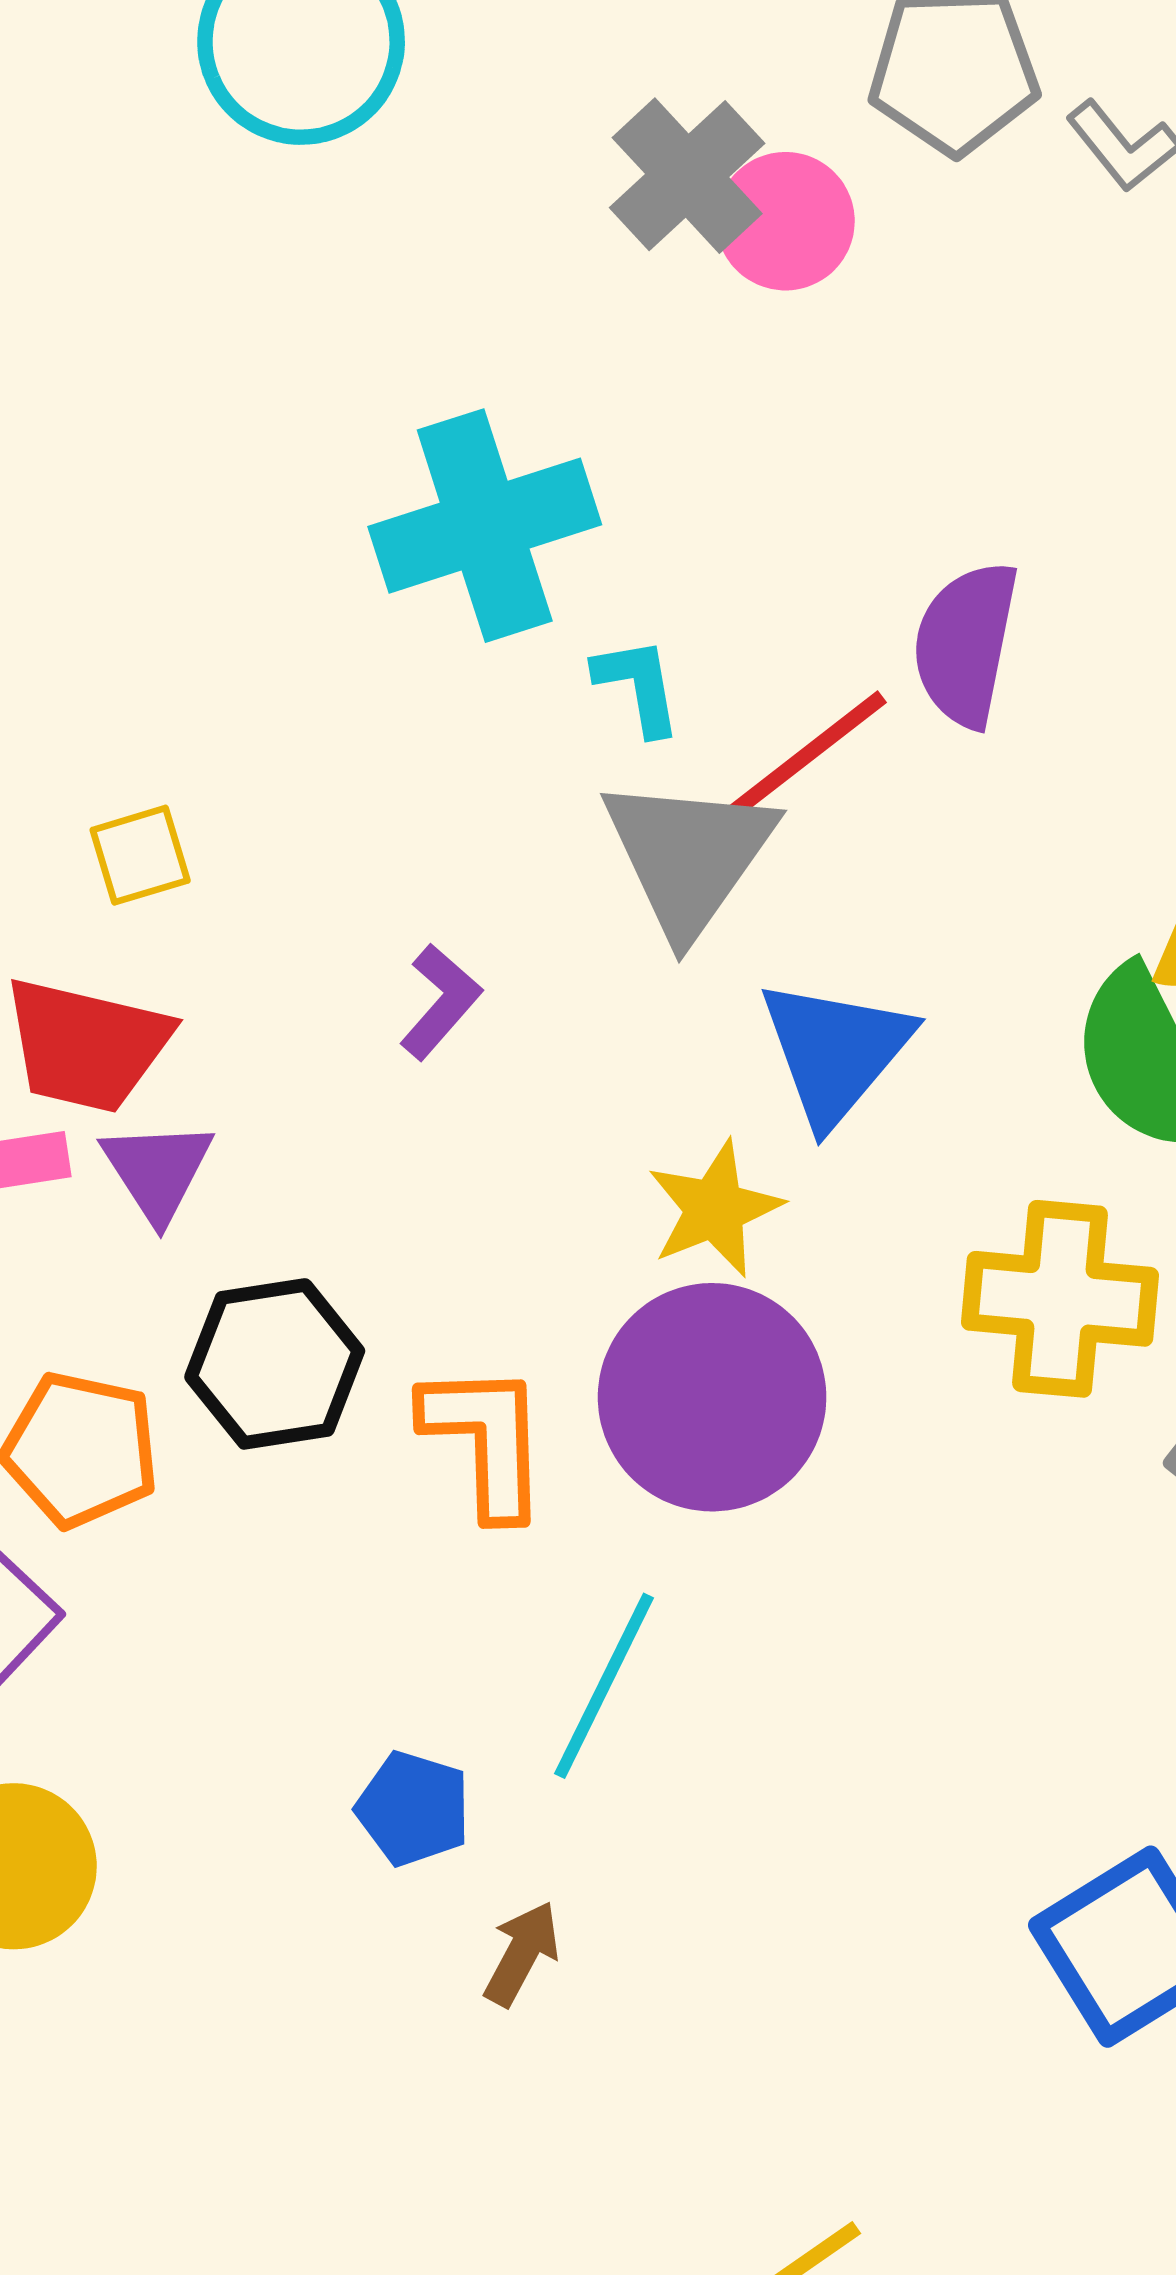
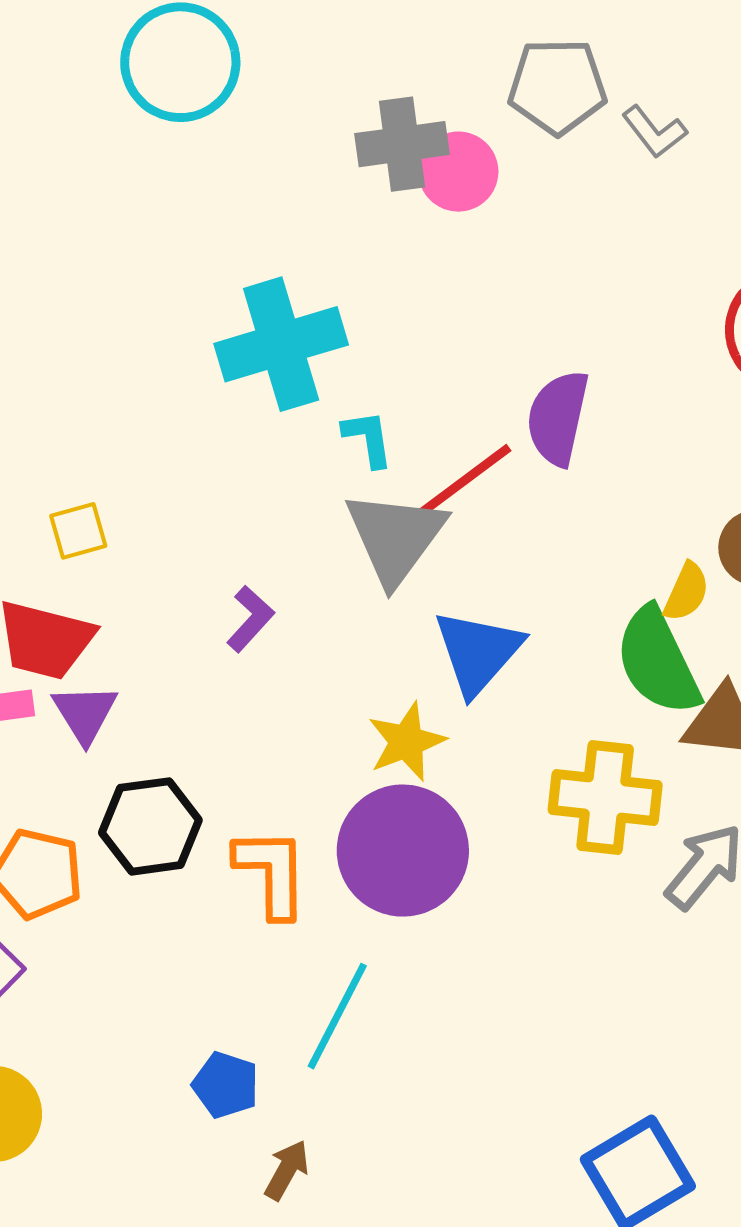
gray cross: (687, 176) -> (402, 144), turned 34

